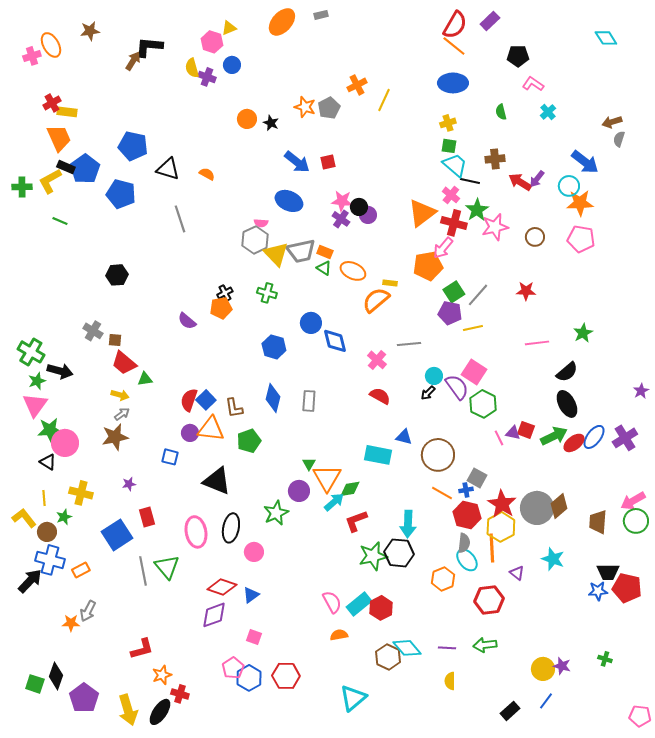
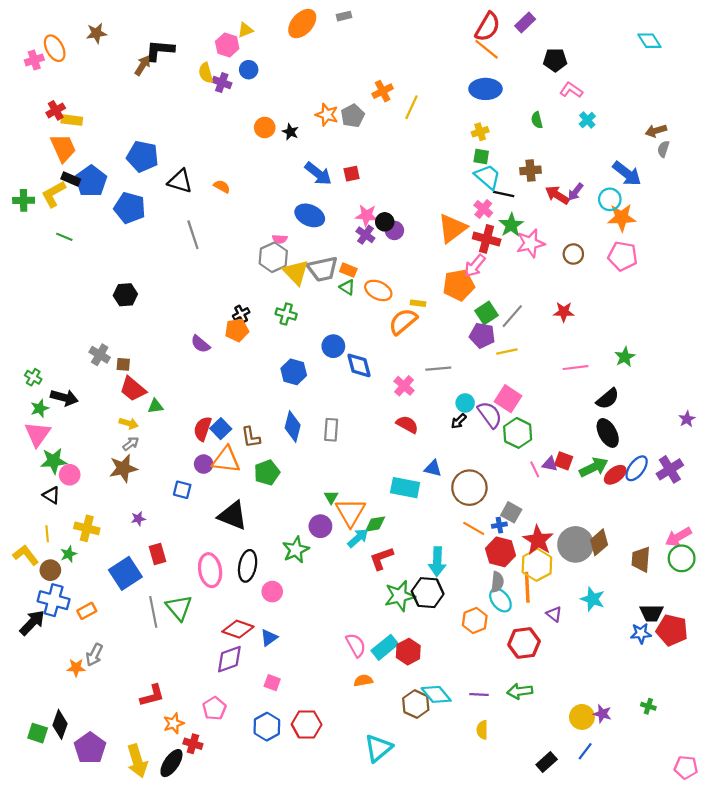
green cross: (31, 352) -> (33, 377), size x0.6
pink circle: (65, 443) -> (70, 475), size x0.7
pink pentagon: (233, 668) -> (214, 708), moved

